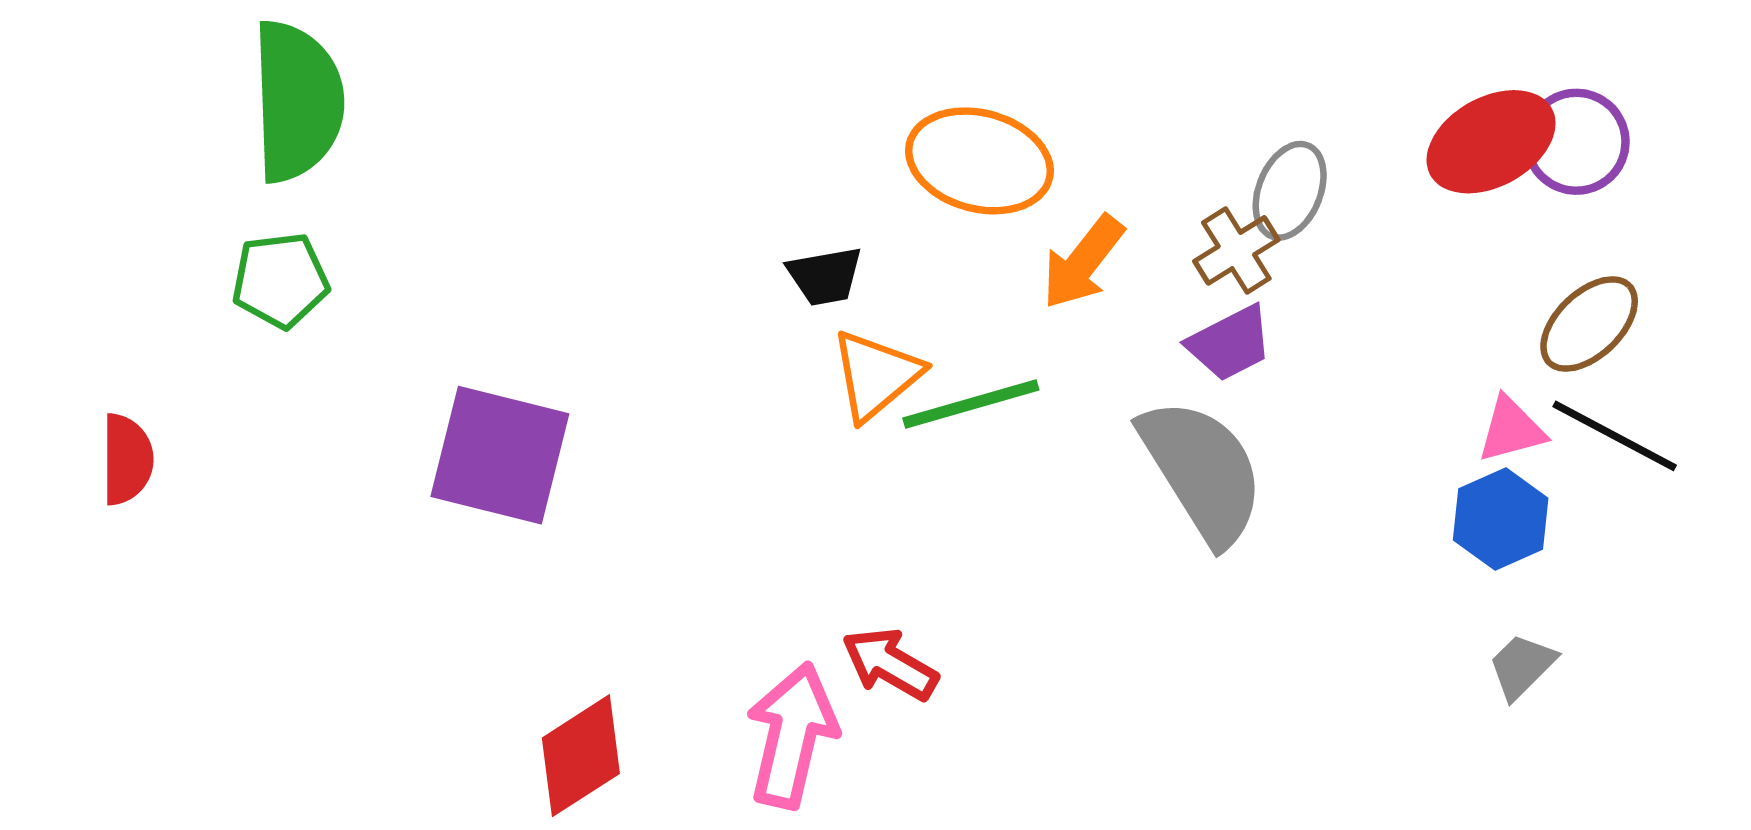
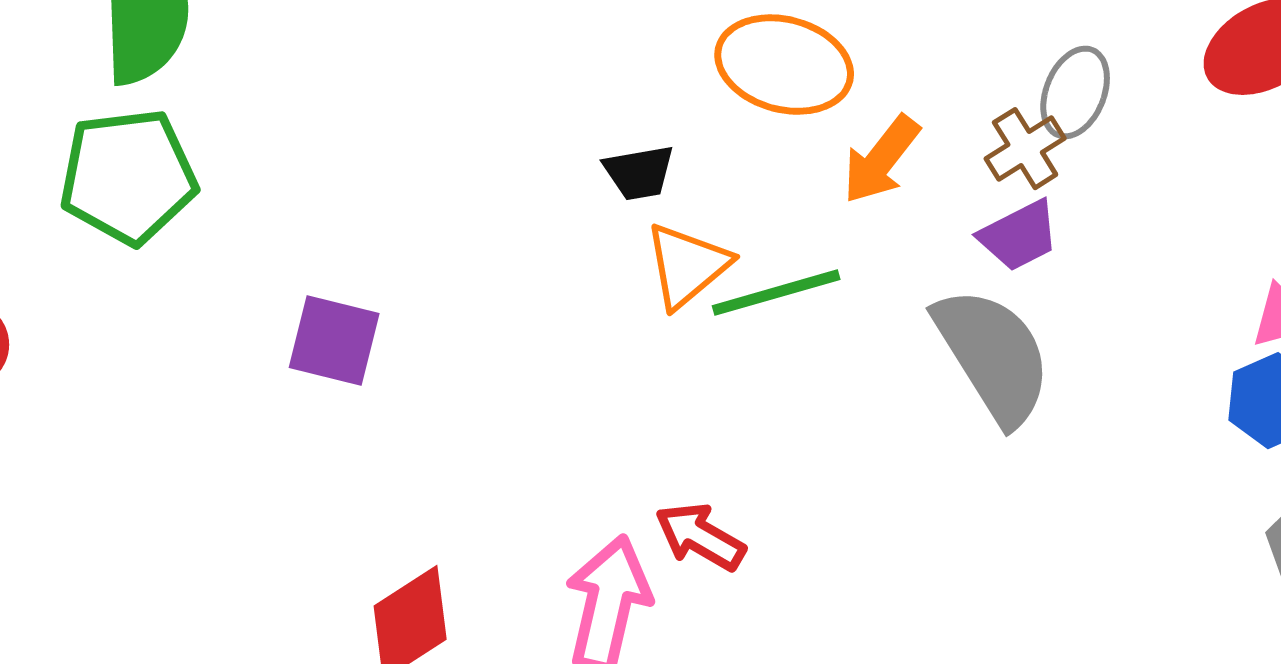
green pentagon: (280, 280) -> (128, 177), size x1.5
purple square: (500, 455) -> (334, 341), size x0.7

